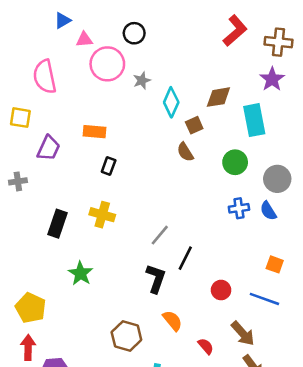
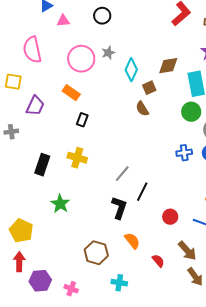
pink circle: (107, 64) -> (81, 59), moved
orange rectangle: (95, 132) -> (71, 93), turned 30
green circle: (235, 162) -> (191, 112), moved

